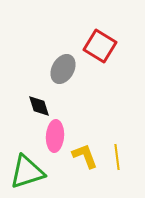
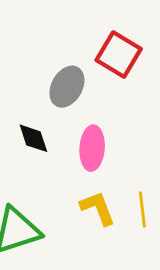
pink ellipse: (55, 136) -> (92, 148), moved

